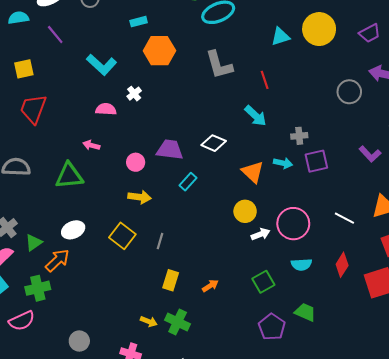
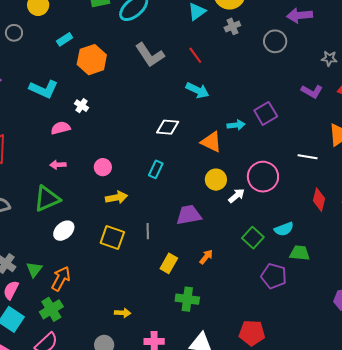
gray cross: (299, 136) -> (232, 26), moved
purple trapezoid: (170, 150) -> (189, 215), moved
white ellipse: (73, 230) -> (64, 231), moved
cyan semicircle: (301, 264) -> (284, 229), moved
yellow rectangle: (171, 280) -> (169, 263), turned 30
yellow arrow: (149, 322) -> (123, 313), moved

